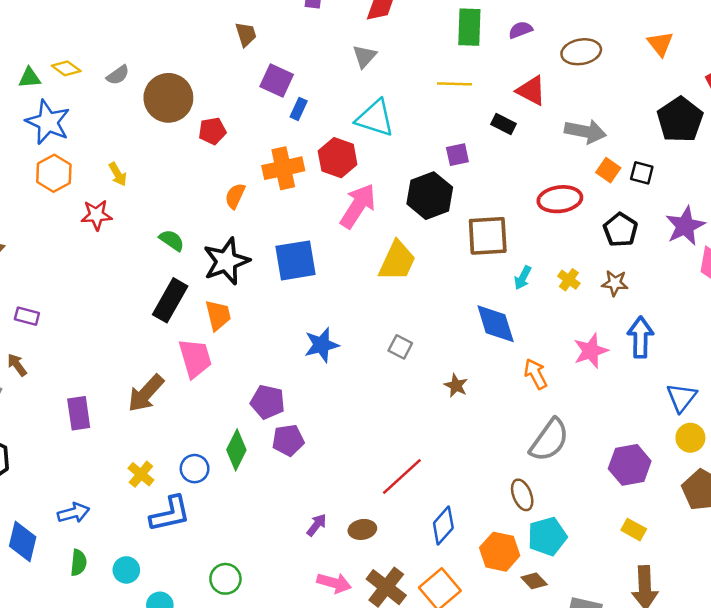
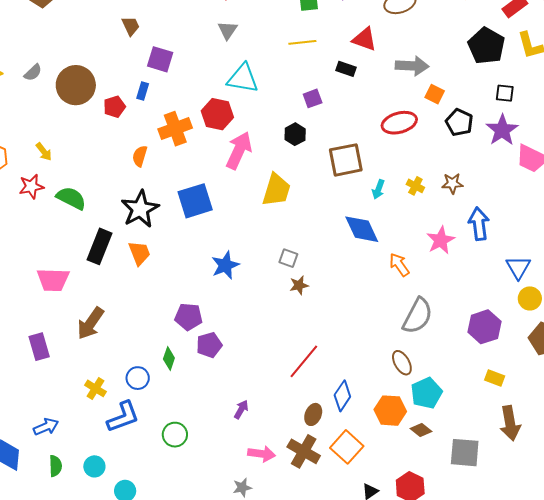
blue rectangle: (299, 109) -> (143, 91), moved
black square: (642, 173) -> (505, 93), moved
black hexagon: (430, 196) -> (295, 134), size x0.6
black pentagon: (620, 230) -> (459, 122), moved
green semicircle: (172, 240) -> (71, 198), moved, size x1.4
pink trapezoid: (195, 358) -> (53, 280), moved, turned 116
brown star: (456, 386) -> (299, 285), moved, turned -30
green diamond: (236, 450) -> (169, 358), size x0.7
brown ellipse: (362, 529) -> (313, 414), moved, turned -50
green circle: (225, 579) -> (175, 435), moved

